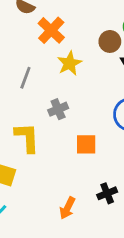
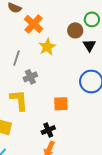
gray cross: (58, 109) -> (30, 77), moved
black cross: (107, 193) -> (48, 130), moved

